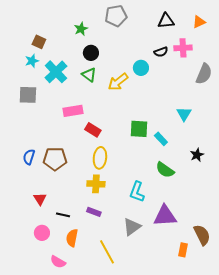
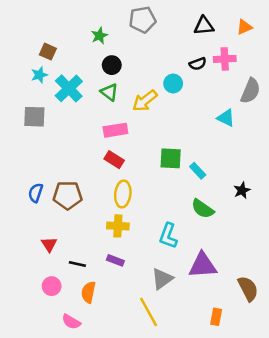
pink rectangle: (73, 111) -> (115, 130), moved
cyan triangle: (184, 114) -> (226, 118), moved, turned -35
orange rectangle: (183, 250) -> (216, 317), moved
yellow line: (107, 252) -> (149, 312), moved

